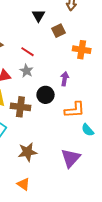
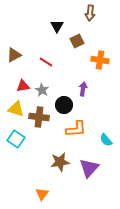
gray star: (26, 71) -> (42, 90), moved
orange L-shape: (75, 110) -> (76, 129), moved
brown star: (27, 152) -> (60, 162), moved
orange triangle: (23, 184) -> (42, 194), turned 32

